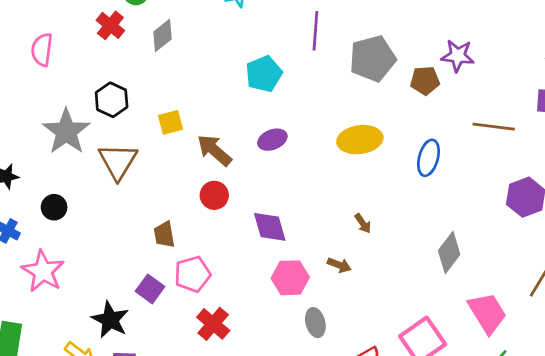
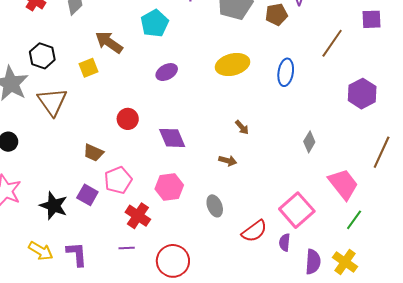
brown line: (494, 127) -> (332, 43), turned -56
brown arrow: (214, 150) -> (109, 42), moved
brown trapezoid: (164, 235) -> (93, 153), turned -50
gray diamond: (449, 252) -> (309, 142), size x0.7
pink hexagon: (290, 278) -> (169, 187), moved
black star: (110, 320) -> (54, 206), moved

